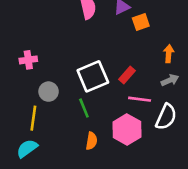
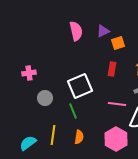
red rectangle: (127, 75) -> (112, 69), moved, turned -32
yellow line: (33, 118) -> (53, 135), moved
pink hexagon: (127, 129) -> (116, 139), moved

